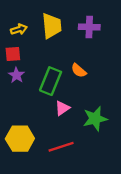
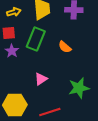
green rectangle: (51, 81) -> (36, 39), moved
pink triangle: (62, 108) -> (41, 79), moved

